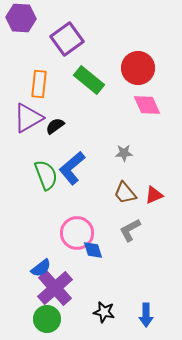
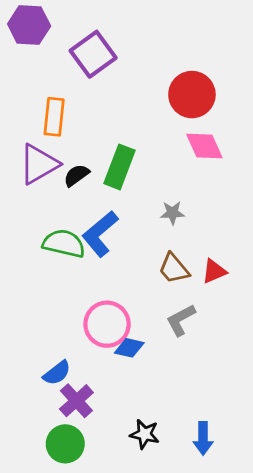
green rectangle: (89, 80) -> (120, 167), moved, turned 72
green semicircle: (46, 175) -> (64, 243), turned -56
blue diamond: (93, 250) -> (129, 348), turned -60
purple cross: (55, 288) -> (76, 401), size x0.7

